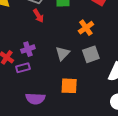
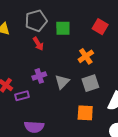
purple cross: (28, 49) -> (39, 76), moved
orange square: (69, 86) -> (85, 113), moved

